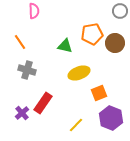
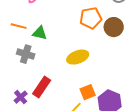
orange line: (20, 42) -> (19, 26), turned -42
green triangle: (65, 46) -> (40, 33), moved
orange square: (99, 93) -> (88, 92), moved

